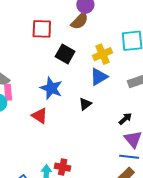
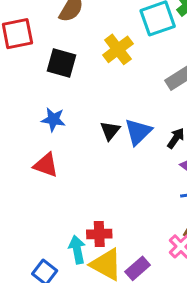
blue triangle: (99, 77) -> (138, 132), moved
blue star: (51, 88) -> (53, 119), size x0.7

